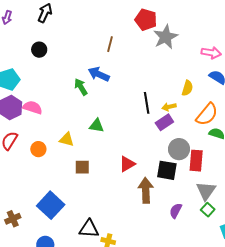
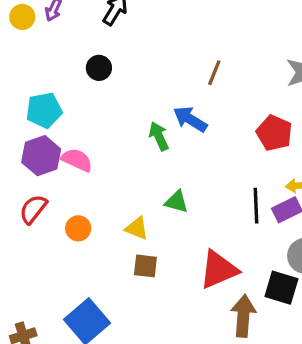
red pentagon: (146, 20) -> (274, 133), moved
black line: (147, 103) -> (256, 206), moved
yellow triangle: (67, 139) -> (137, 228), moved
red triangle: (127, 164) -> (219, 270), size x1.5

